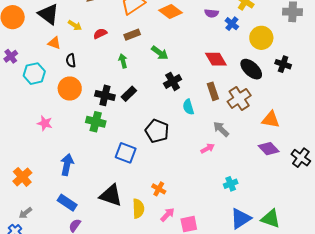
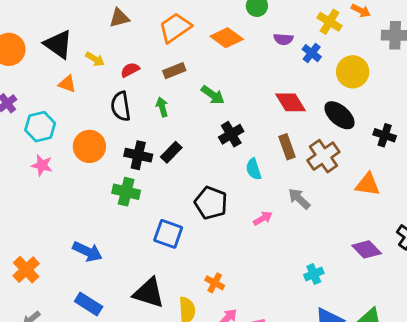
black semicircle: (71, 60) -> (121, 106), moved, size x1.5
black cross: (283, 64) -> (385, 135), moved
pink star: (45, 123) -> (42, 165), moved
pink arrow: (208, 148) -> (263, 218), moved
purple diamond: (269, 149) -> (367, 249), moved
blue arrow: (67, 165) -> (87, 252), turned 105

